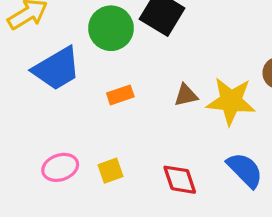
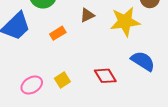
brown triangle: (186, 95) -> (87, 15), moved

